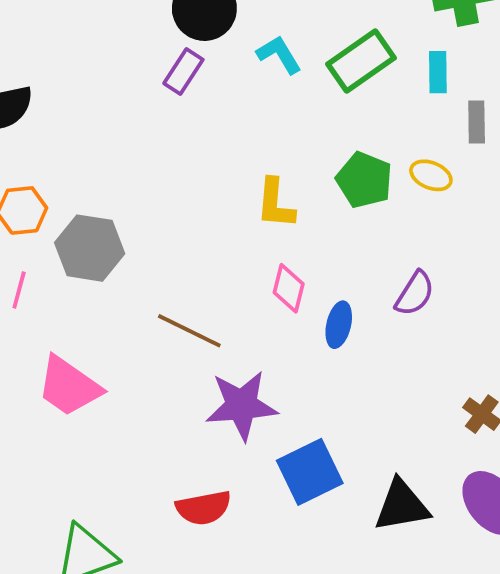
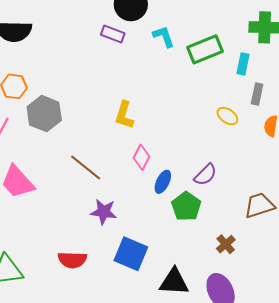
purple rectangle: (183, 72) -> (113, 34), turned 65
green pentagon: (364, 180) -> (186, 206), moved
yellow L-shape: (275, 204) -> (124, 115), moved
purple star: (241, 405) -> (104, 212), size x0.7
blue square: (310, 472) -> (131, 254), turned 36

